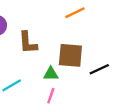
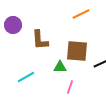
pink line: (51, 96) -> (70, 87), moved

